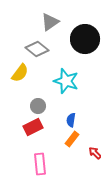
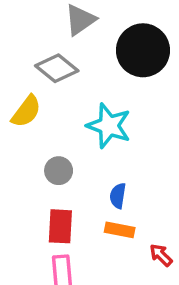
red rectangle: (33, 127) -> (60, 226), moved, turned -60
orange rectangle: (72, 139) -> (120, 230), turned 63

